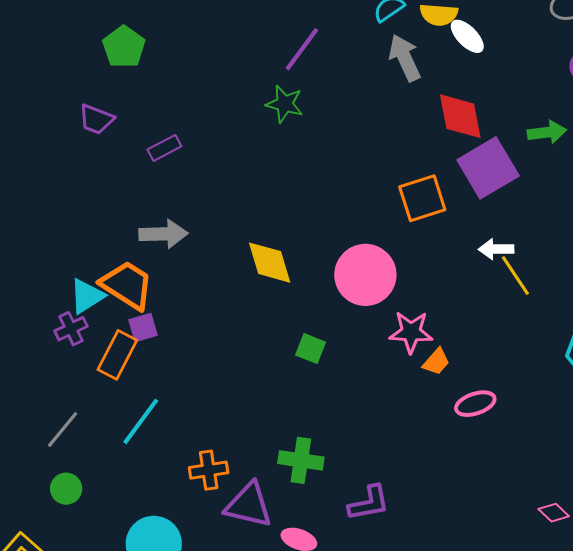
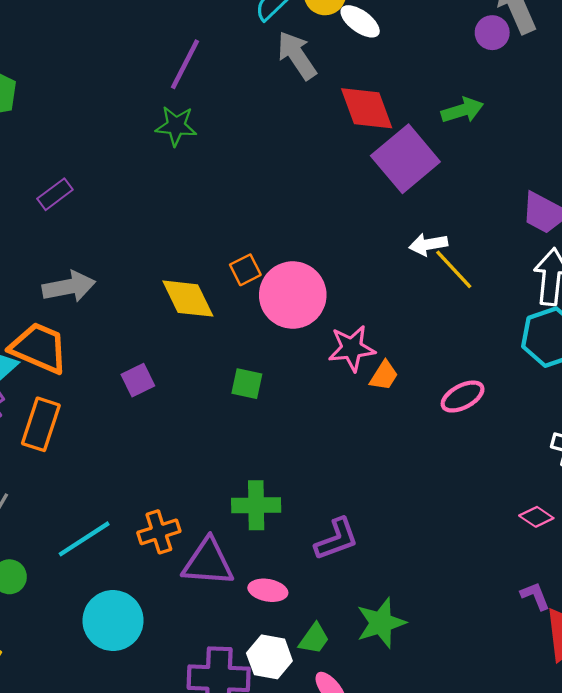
orange square: (422, 198) -> (245, 270), moved, size x0.6
purple square: (143, 327) -> (138, 380), moved
pink ellipse: (475, 404) -> (463, 397), moved
cyan line: (141, 421) -> (84, 539), moved, turned 30

